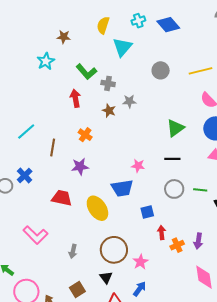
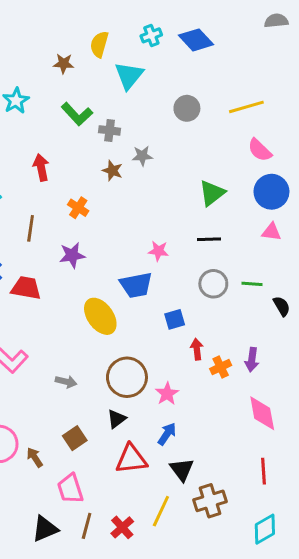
brown star: (64, 37) -> (64, 64), moved
red arrow: (75, 98) -> (41, 168), moved
red trapezoid: (62, 198) -> (26, 288), moved
gray arrow: (73, 251) -> (66, 382), turned -88
black triangle: (106, 278) -> (116, 419), turned 32

